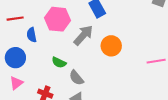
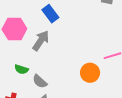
orange circle: (111, 46) -> (90, 73), moved

